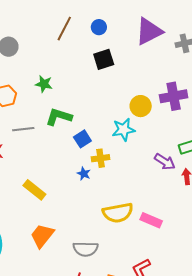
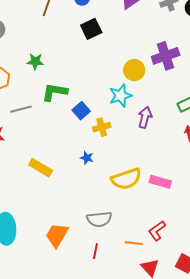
purple arrow: (165, 162) -> (145, 117), moved, turned -100
blue star: (84, 174) -> (87, 158), moved
orange trapezoid: (42, 236) -> (57, 235), moved

